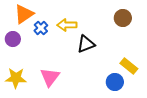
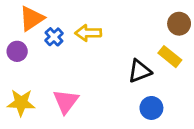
brown circle: (123, 18) -> (179, 24), moved
black triangle: (86, 44) -> (140, 71), moved
yellow rectangle: (129, 66) -> (170, 57), moved

